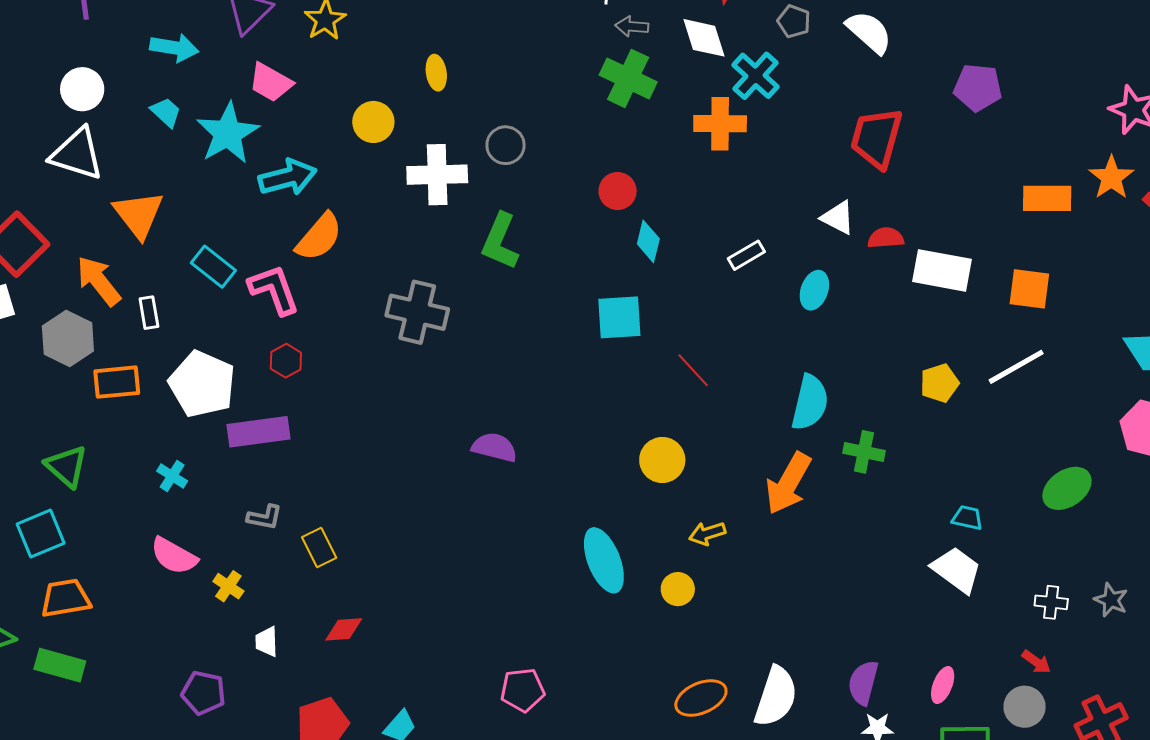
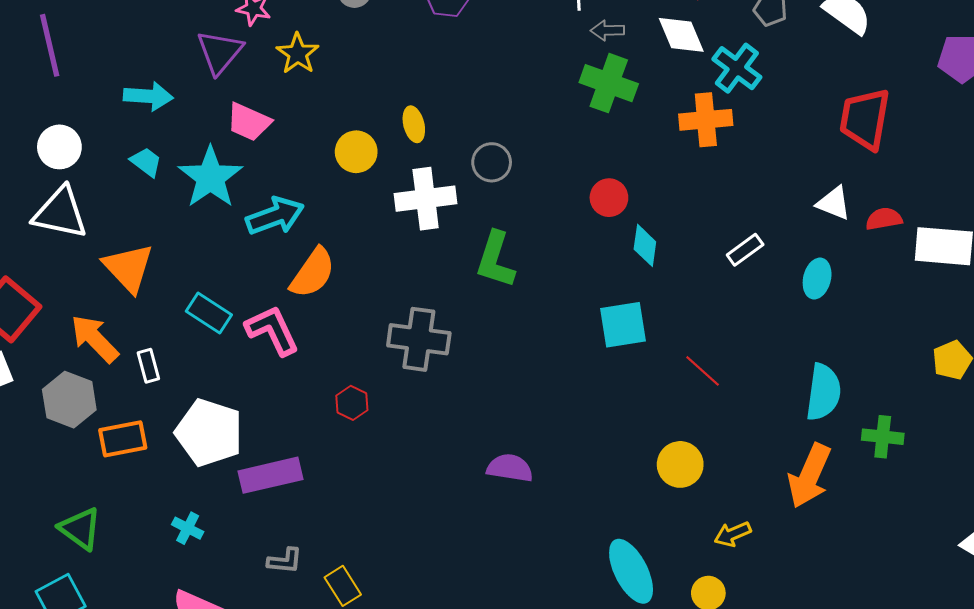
yellow ellipse: (436, 73) -> (414, 124), moved
red hexagon: (286, 361) -> (352, 403), moved

